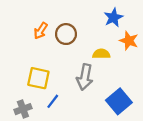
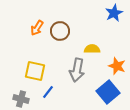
blue star: (113, 17) -> (114, 13), moved
orange star: (129, 41) -> (117, 66), moved
gray cross: (23, 109) -> (21, 99), turned 35

